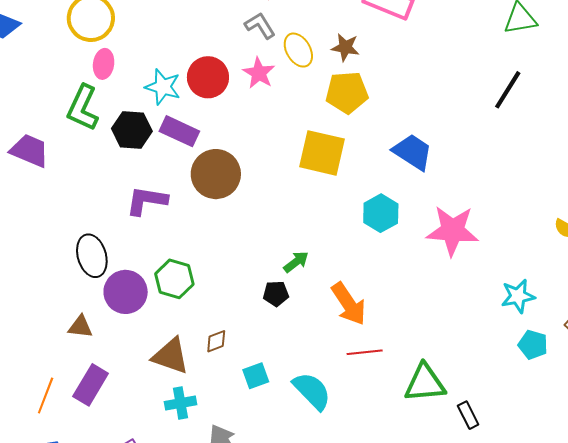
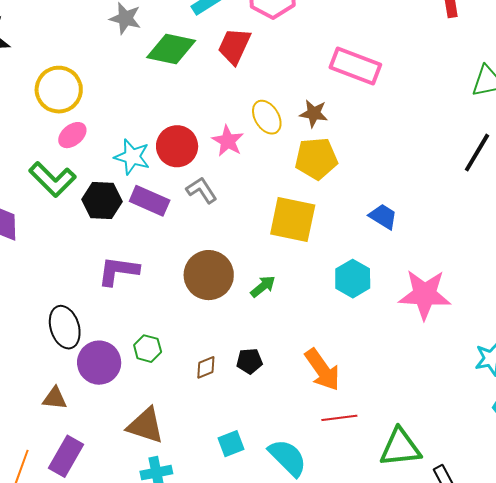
gray L-shape: (260, 26) -> (202, 190), moved
pink ellipse: (104, 64) -> (72, 135), turned 44
green L-shape: (83, 108) -> (52, 179), turned -69
blue trapezoid: (413, 152) -> (383, 217), size x0.7
brown circle: (216, 174) -> (209, 275), moved
green arrow: (296, 262) -> (263, 286), moved
green hexagon: (174, 279) -> (148, 349), size x0.7
brown diamond: (216, 341) -> (206, 367), moved

